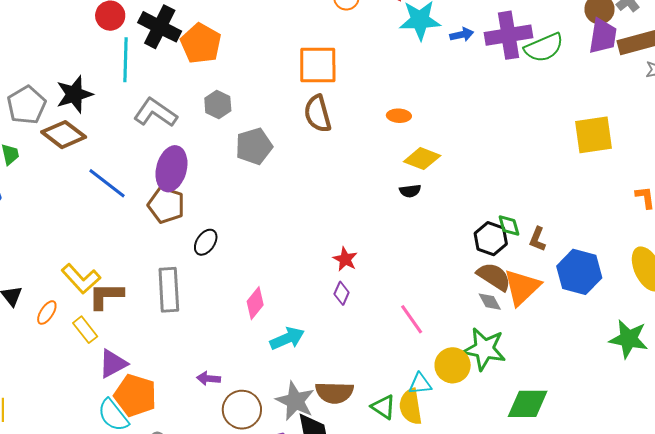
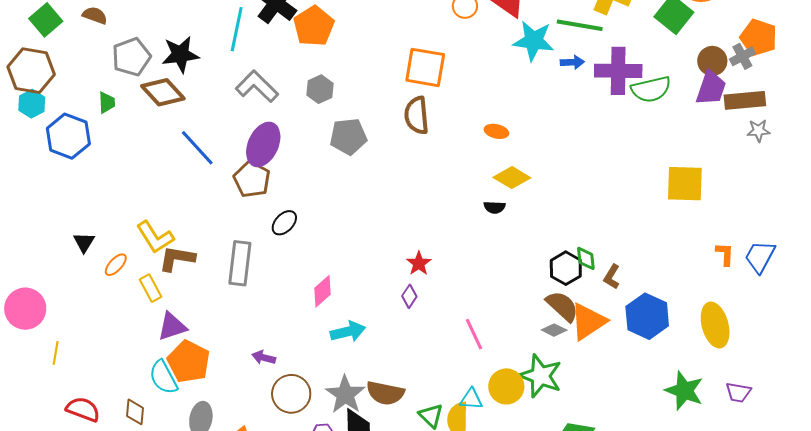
gray diamond: (490, 302) -> (554, 330), turned -45

